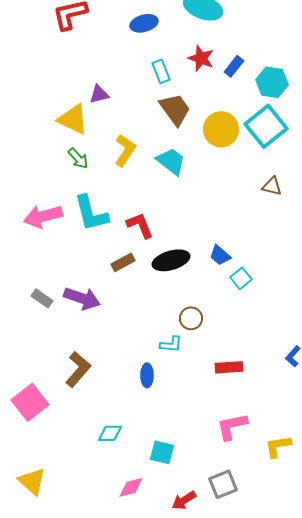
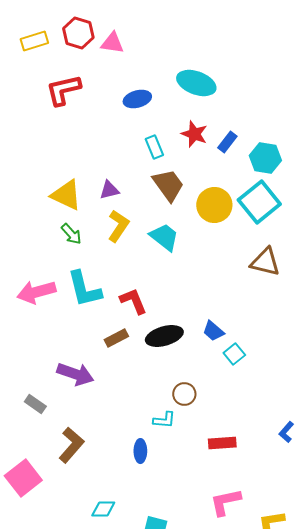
purple triangle: (99, 94) -> (109, 190), moved
brown triangle: (272, 186) -> (265, 262), size x1.5
gray rectangle: (42, 298) -> (35, 404), moved

